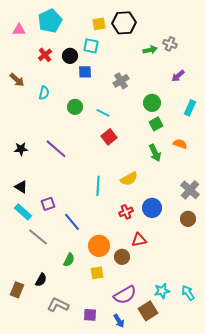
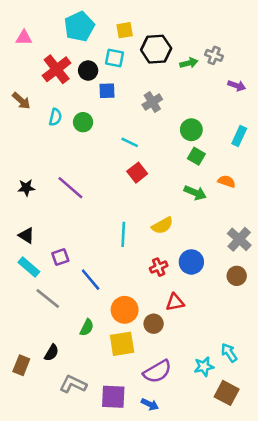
cyan pentagon: (50, 21) -> (79, 26), moved
black hexagon: (124, 23) -> (156, 49), moved
red cross: (45, 55) -> (57, 69), size x1.6
purple arrow: (178, 76) -> (237, 86), moved, turned -120
green circle: (75, 107) -> (83, 122), moved
green square: (156, 124) -> (196, 156), turned -32
green arrow: (155, 153) -> (195, 193), turned -42
yellow square: (97, 273) -> (122, 344), size x1.5
cyan arrow: (188, 293) -> (229, 353), moved
brown square: (148, 311) -> (227, 393), moved, turned -30
purple square: (90, 315) -> (113, 397), size x1.5
blue arrow: (119, 321) -> (150, 404), turned -32

